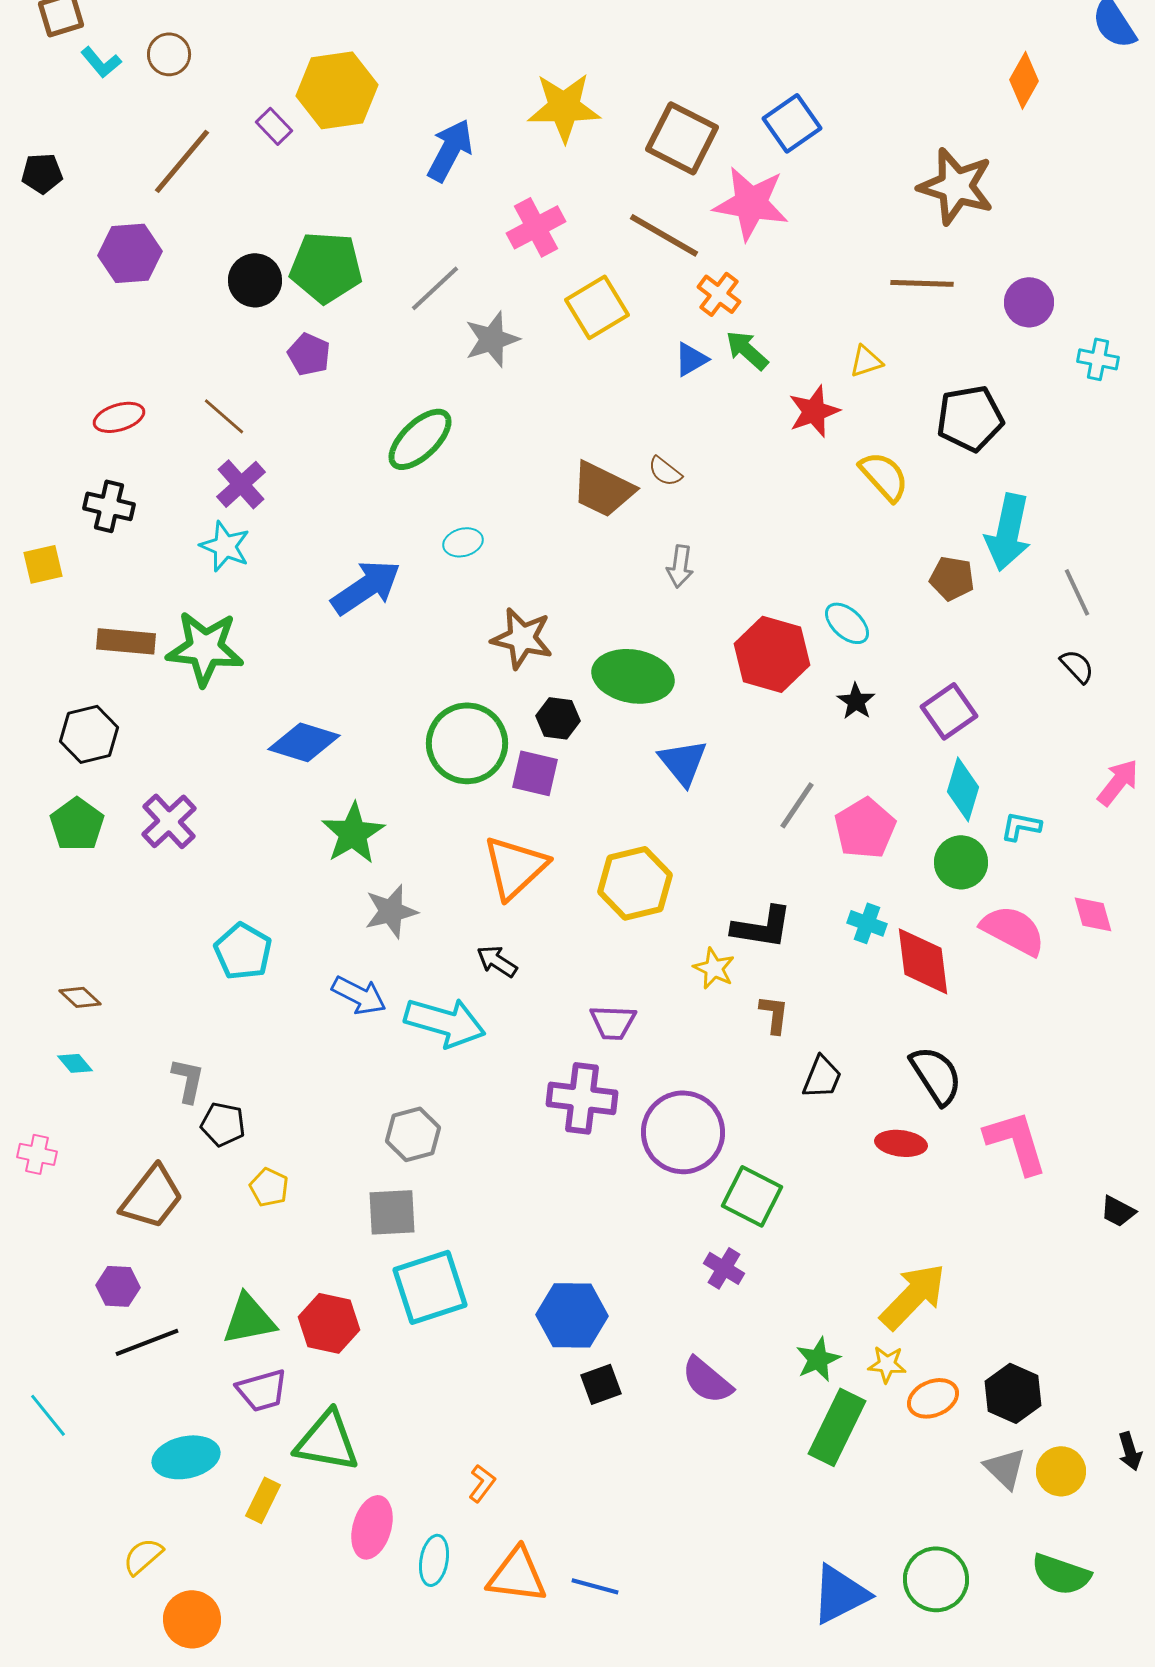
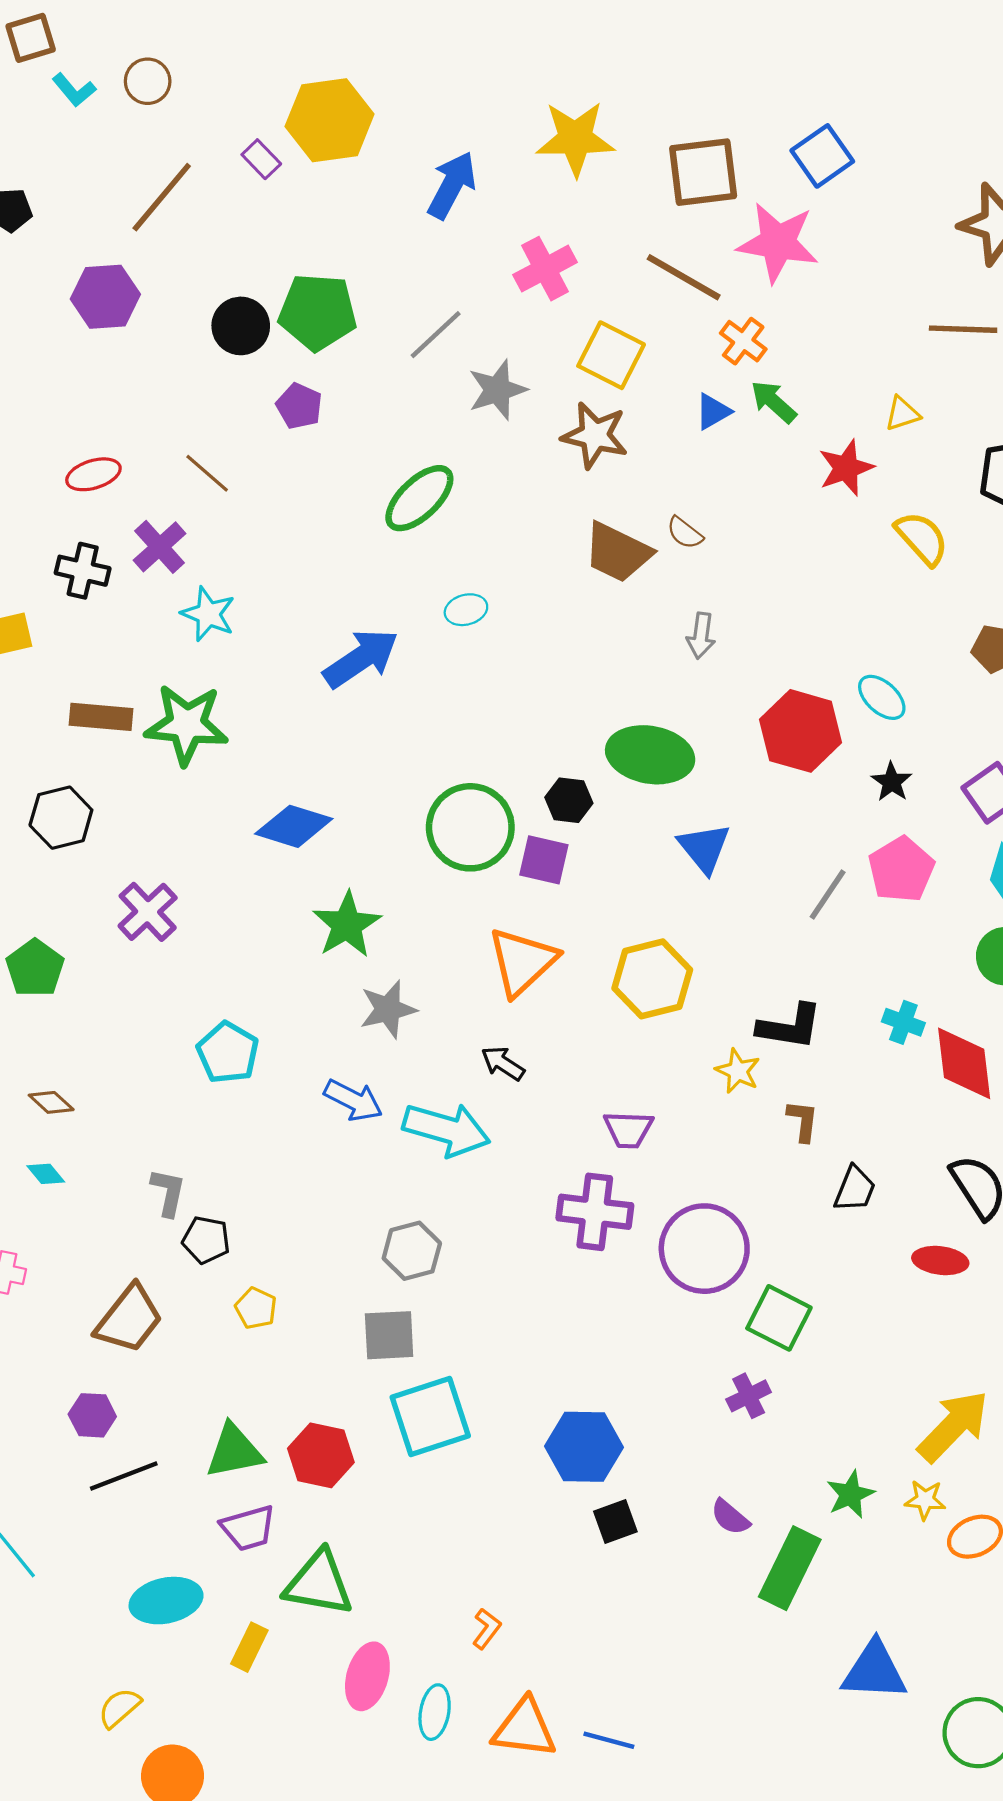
brown square: (682, 138) -> (703, 172), turned -34
yellow square: (597, 307) -> (611, 355), turned -32
purple cross: (241, 484) -> (160, 547), moved
brown star: (522, 638) -> (595, 435), moved
green pentagon: (77, 824) -> (35, 968), moved
pink pentagon: (865, 828) -> (901, 870), moved
purple cross: (724, 1268) -> (749, 1396), turned 33
purple semicircle: (707, 1380) -> (730, 1517), size x0.7
green rectangle: (837, 1427) -> (790, 1568), moved
blue triangle: (840, 1594) -> (874, 1671), moved, turned 30

